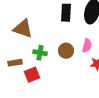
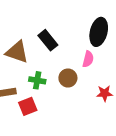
black rectangle: (66, 13) -> (48, 40), moved, turned -42
pink semicircle: (87, 46) -> (88, 59), moved

